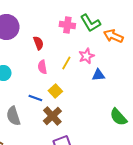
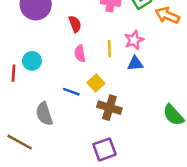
yellow line: (66, 63) -> (109, 49), turned -32
blue triangle: (98, 75) -> (135, 63), moved
brown cross: (52, 116) -> (109, 108), moved, turned -30

